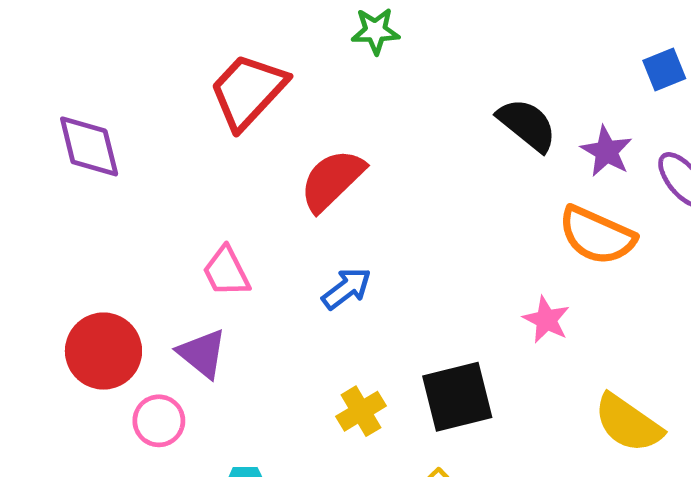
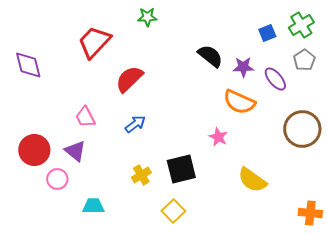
purple star: (606, 151) -> (243, 67), turned -30

